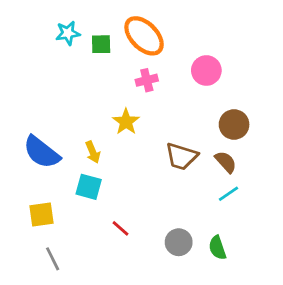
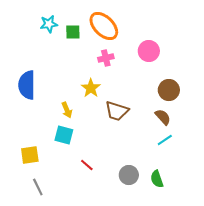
blue semicircle: (42, 152) -> (27, 85), moved, turned 52
brown trapezoid: (181, 156) -> (117, 111), moved

